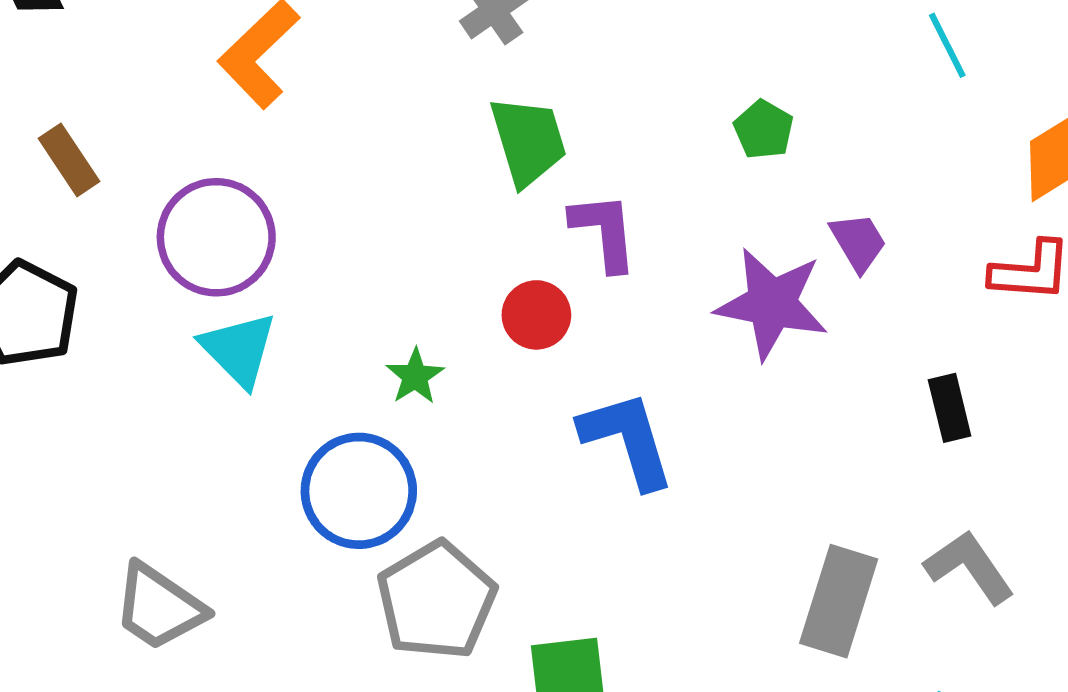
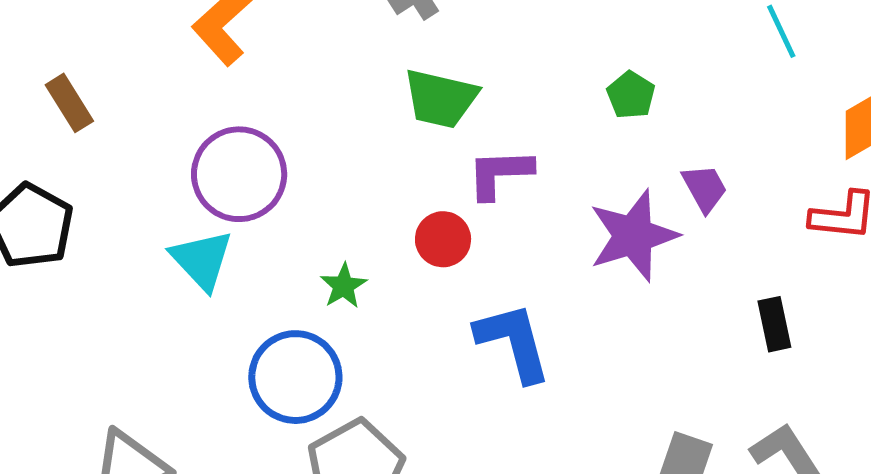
green trapezoid: (528, 141) -> (441, 99), turned 118
purple L-shape: (604, 232) -> (500, 174), turned -88
purple circle: (216, 237) -> (239, 174), moved
purple star: (772, 304) -> (633, 236), turned -30

